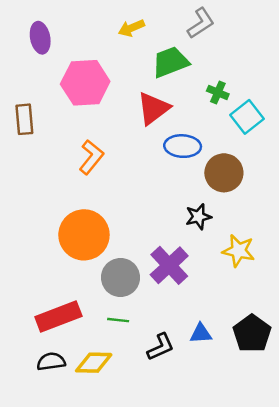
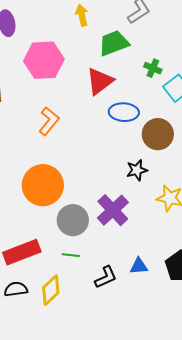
yellow arrow: (131, 28) -> (82, 15), turned 100
yellow diamond: (94, 363) -> (51, 290), turned -44

